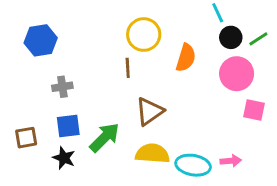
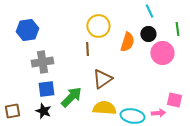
black circle: (231, 37) -> (148, 34), moved
green line: (258, 39) -> (177, 29), turned -64
gray cross: (62, 87) -> (42, 62), size x1.5
pink square: (254, 110) -> (174, 100), moved
brown square: (26, 138) -> (12, 111), moved

